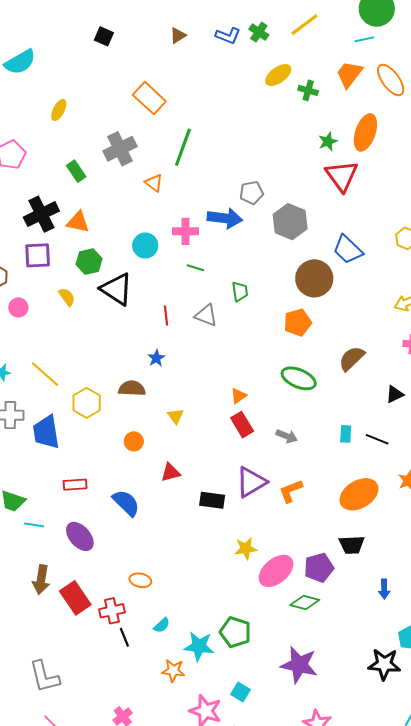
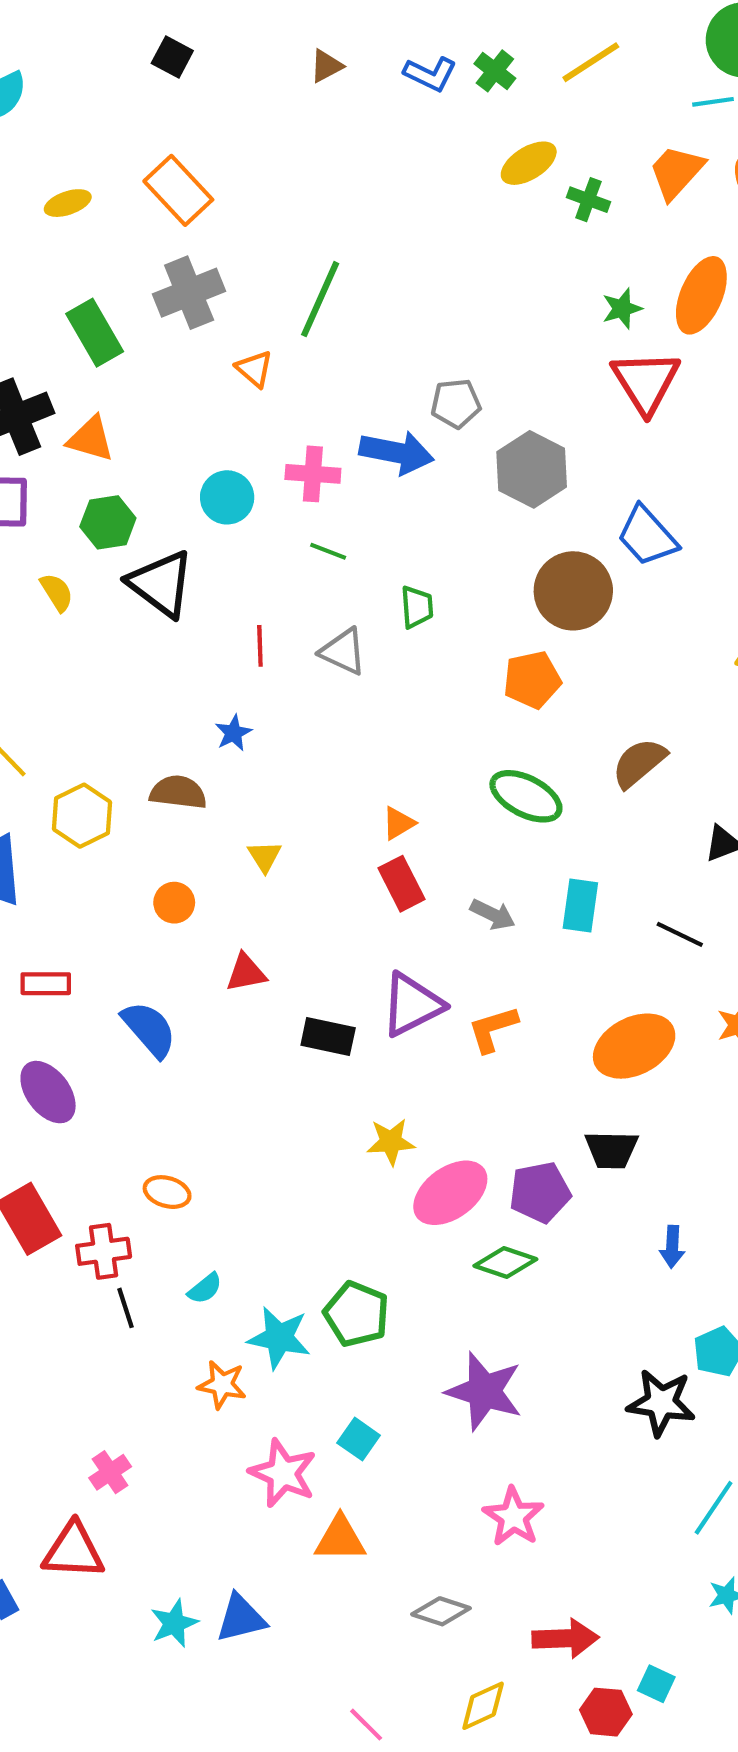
orange rectangle: (149, 98) -> (178, 190), moved
yellow ellipse: (59, 110) -> (68, 203), turned 40
green rectangle: (76, 171) -> (95, 333), size x1.4
cyan rectangle: (346, 434) -> (580, 906), moved, size x1.4

